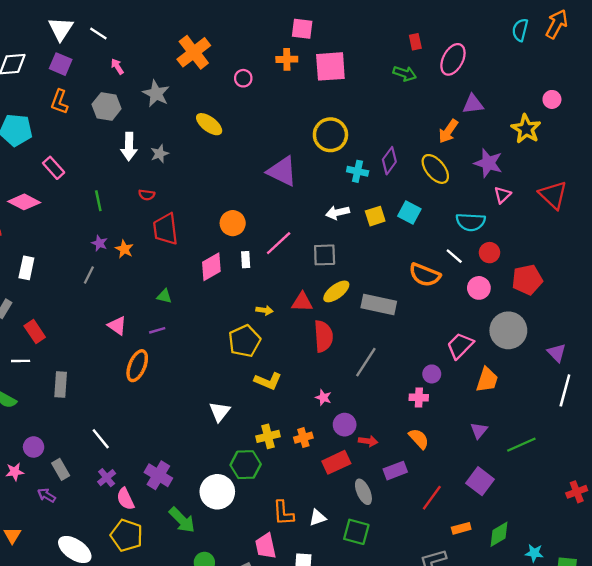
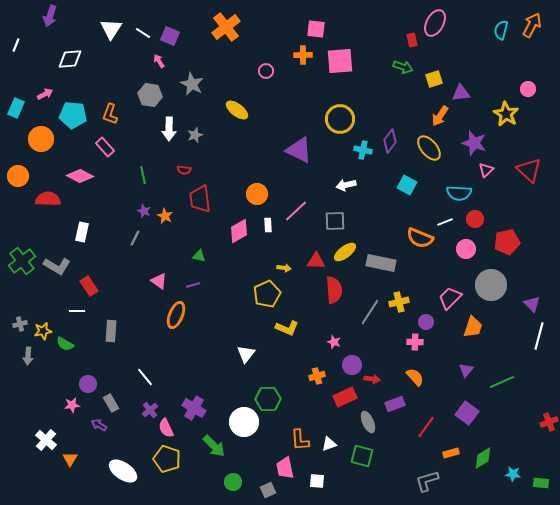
orange cross: (194, 52) -> (226, 27), moved
pink ellipse: (453, 59) -> (435, 23), moved
purple square: (61, 64) -> (170, 36), moved
orange L-shape: (59, 102) -> (110, 114), moved
yellow square: (375, 216) -> (434, 79), moved
white line: (454, 256) -> (445, 222), turned -63
yellow cross: (268, 436) -> (399, 302), moved

